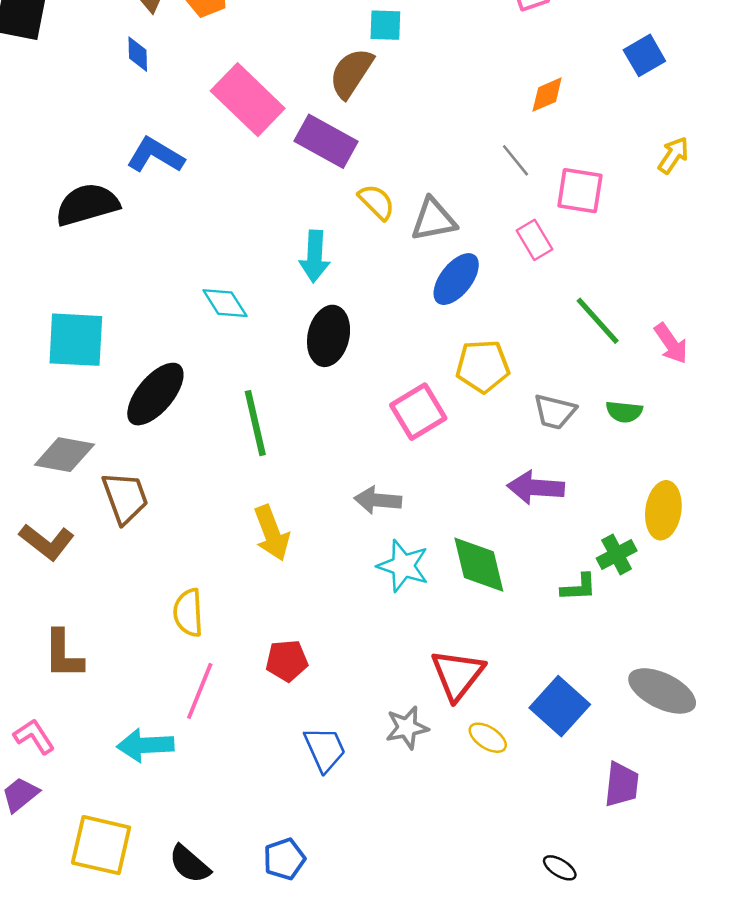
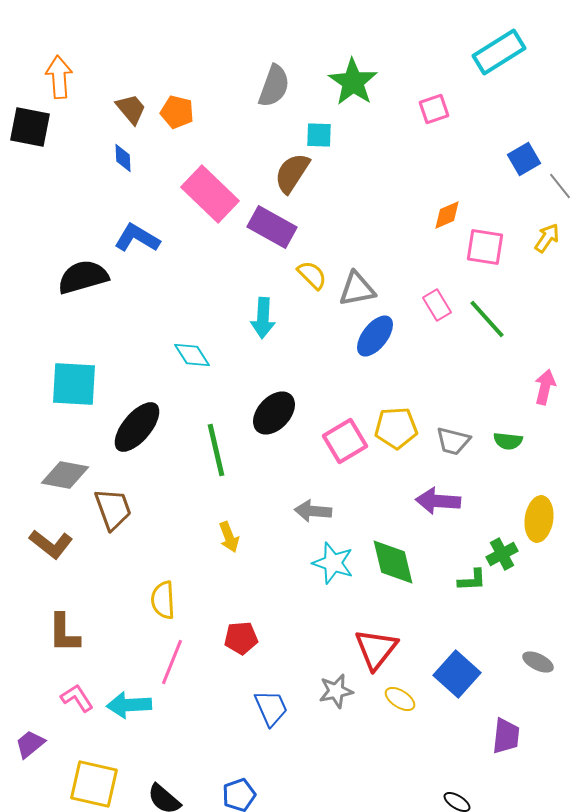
orange diamond: (547, 95) -> (447, 215), moved
gray line: (516, 160) -> (560, 186), moved
pink square: (580, 191) -> (485, 247), moved
green line: (598, 321) -> (487, 319), moved
black ellipse: (329, 336) -> (274, 413), moved, turned 30
pink arrow: (671, 343) -> (545, 387), turned -132
yellow pentagon: (483, 366) -> (396, 428), moved
yellow arrow: (272, 533) -> (229, 537), size x0.7
gray ellipse: (662, 691) -> (538, 662), size x0.6
pink L-shape: (34, 736) -> (77, 698), moved

